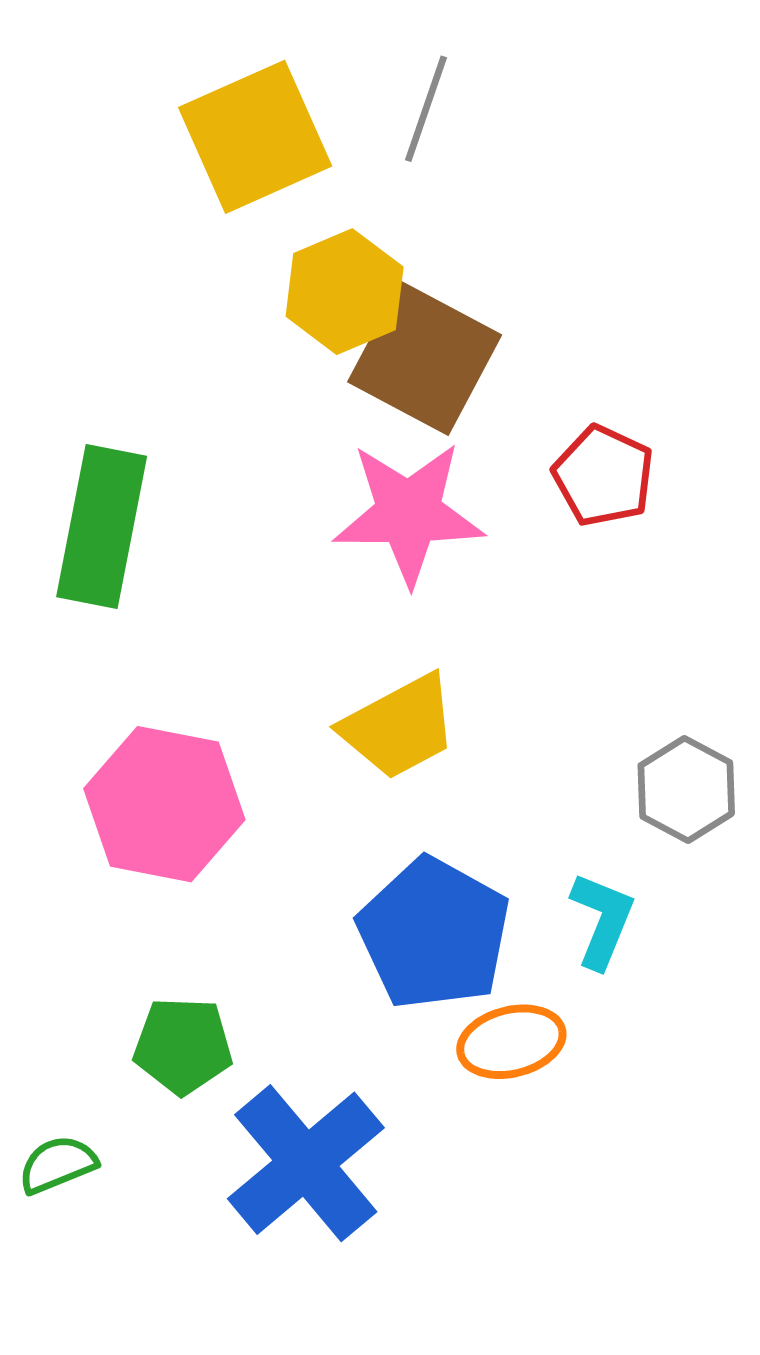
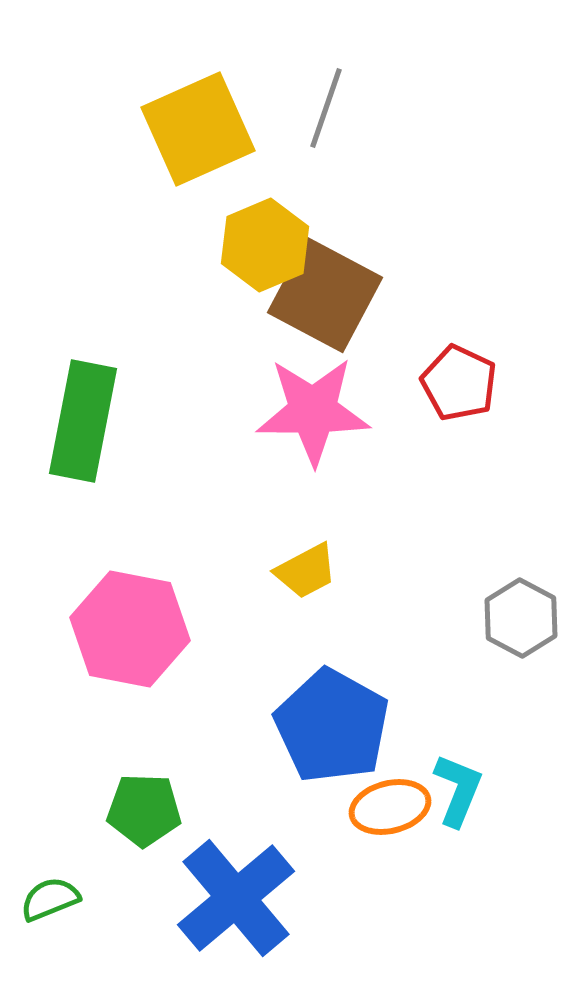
yellow trapezoid: (399, 727) -> (306, 571), size x0.7
cyan L-shape: (602, 920) -> (458, 790), moved

